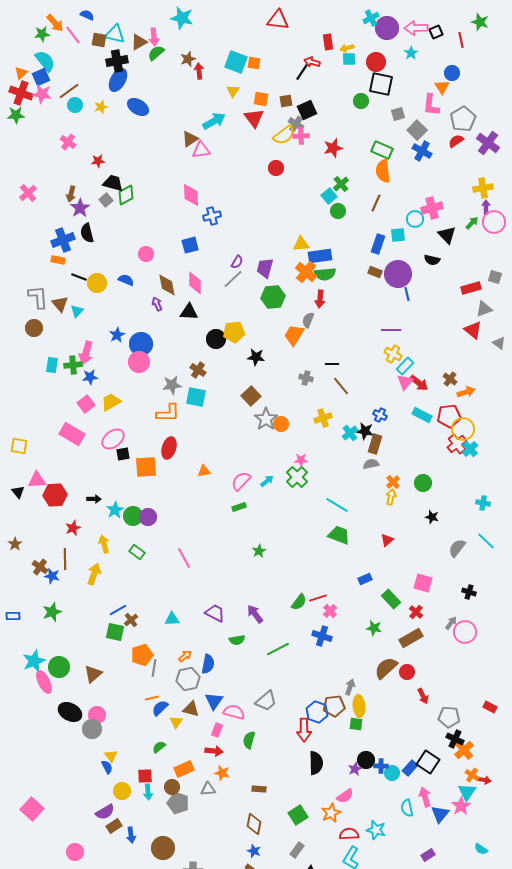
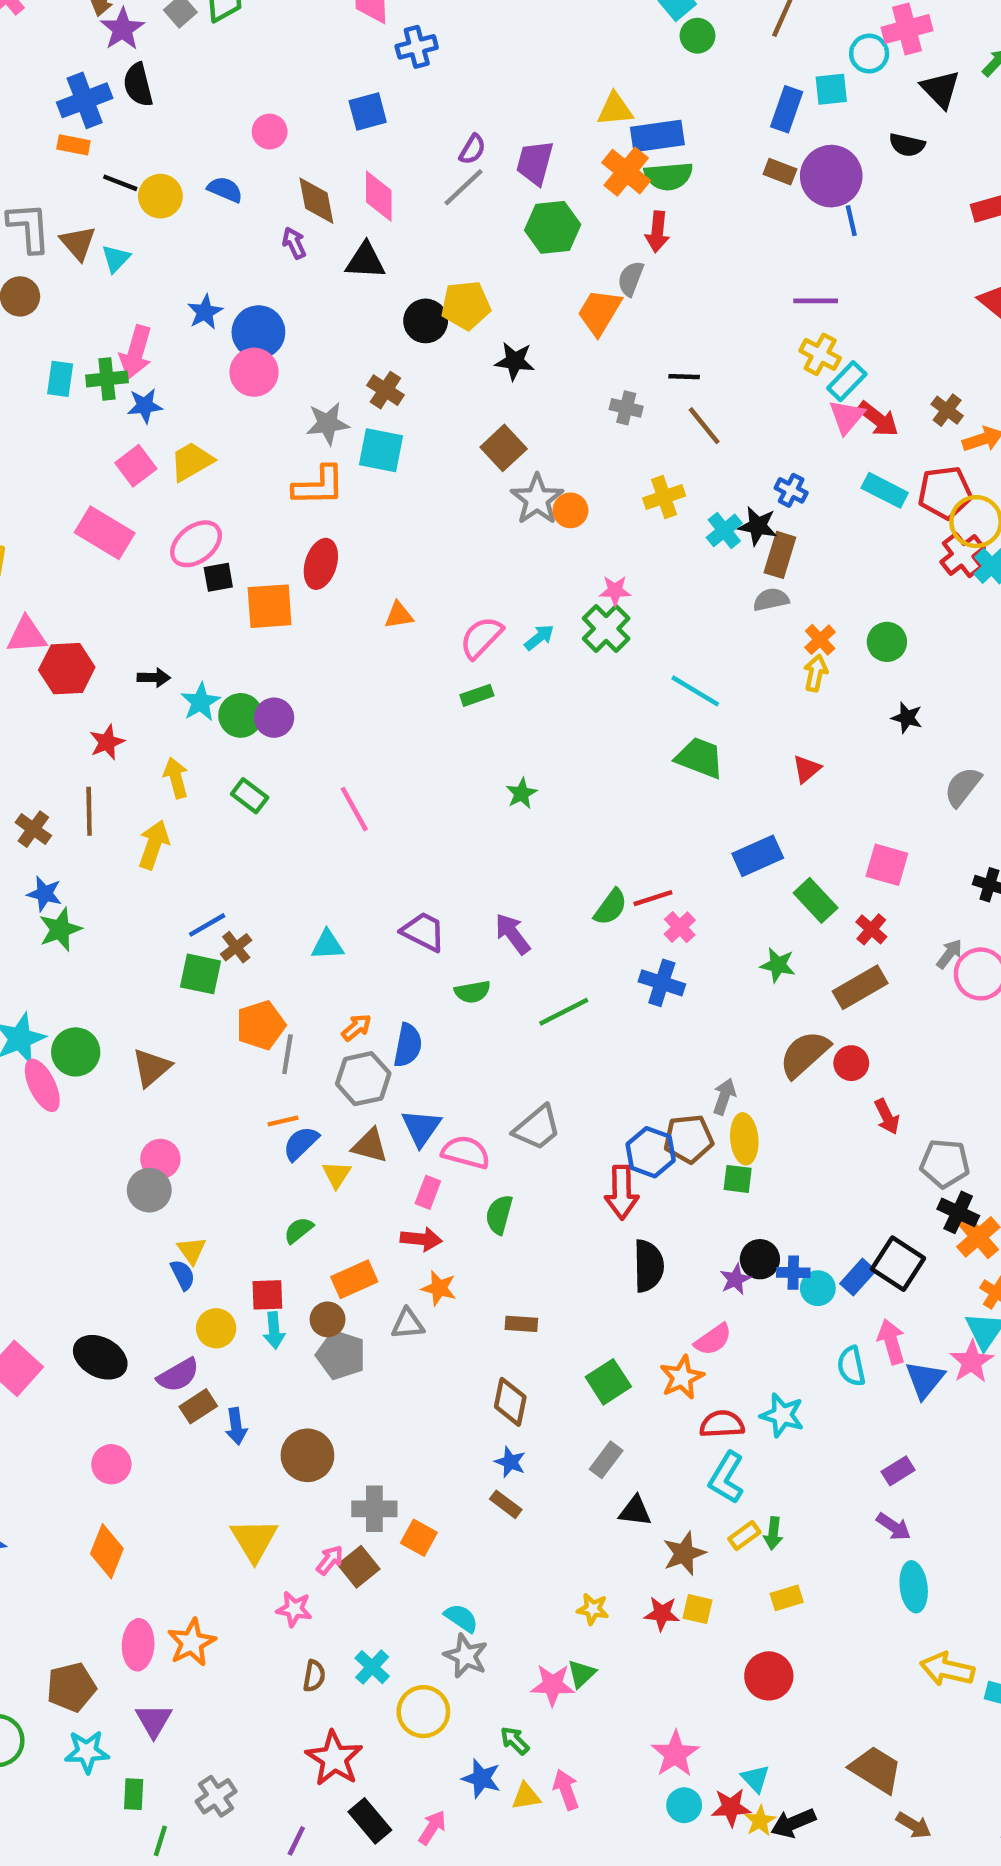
blue star: (52, 576) -> (45, 894), moved
blue rectangle: (365, 579) -> (758, 856), size x1.5
black ellipse: (70, 712) -> (100, 1357), moved

